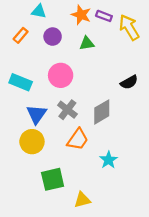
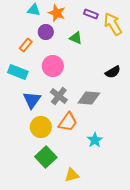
orange star: (81, 15) -> (57, 13), moved
orange rectangle: (21, 35) -> (26, 45), moved
green triangle: (87, 43) -> (76, 38), turned 32
gray diamond: (102, 112) -> (89, 98), turned 35
yellow circle: (32, 142) -> (41, 127), moved
green square: (53, 179) -> (46, 157), turned -30

